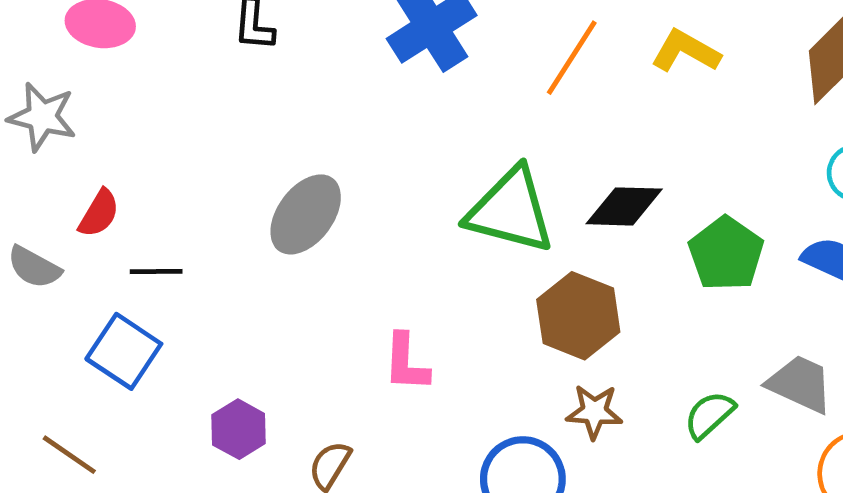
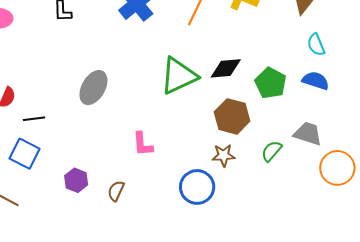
green triangle: (511, 211) -> (179, 76), turned -33
brown hexagon: (578, 316) -> (232, 116), moved

